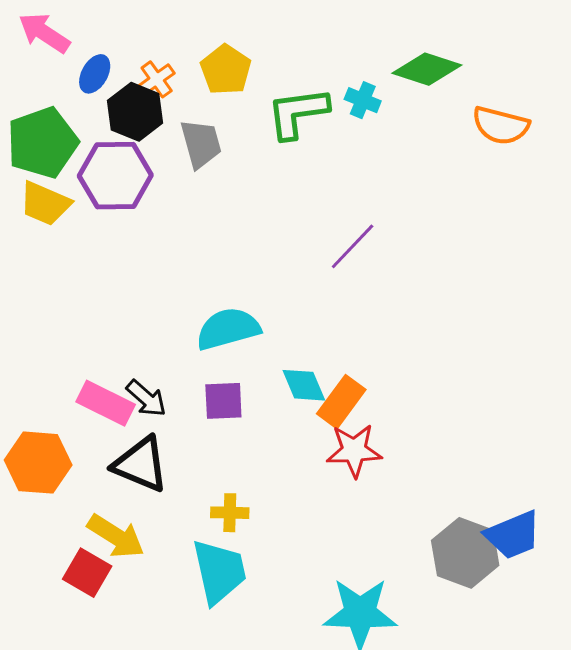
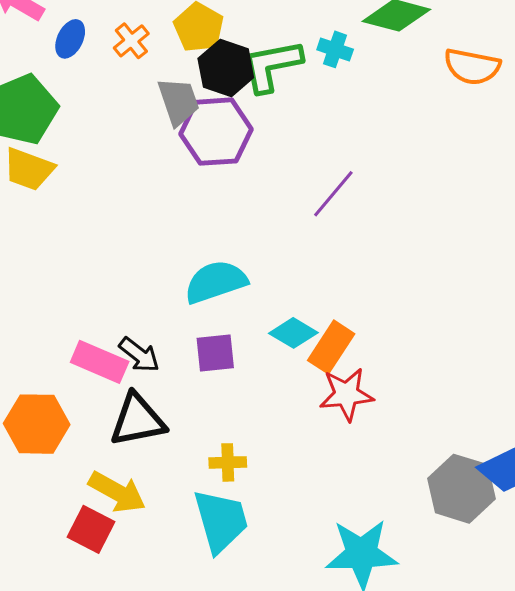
black hexagon: (135, 112) -> (226, 68), moved
purple hexagon: (115, 176) -> (216, 132), moved
cyan diamond: (304, 385) -> (293, 333), turned -33
black triangle: (141, 464) -> (138, 420), turned -30

